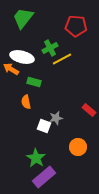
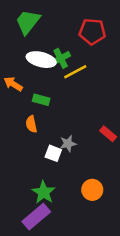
white ellipse: (22, 57) -> (41, 60), moved
orange circle: (78, 147) -> (92, 190), moved
purple rectangle: (44, 177) -> (36, 217), moved

